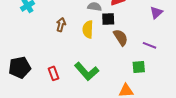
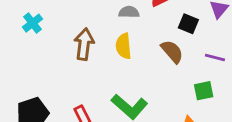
black square: (108, 19) -> (188, 24), moved, turned 32
brown arrow: (61, 25) -> (84, 44), size x1.5

